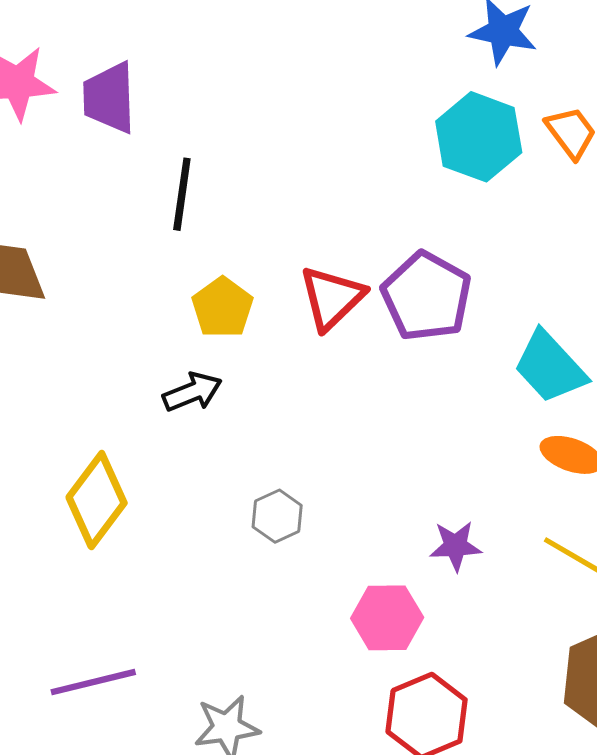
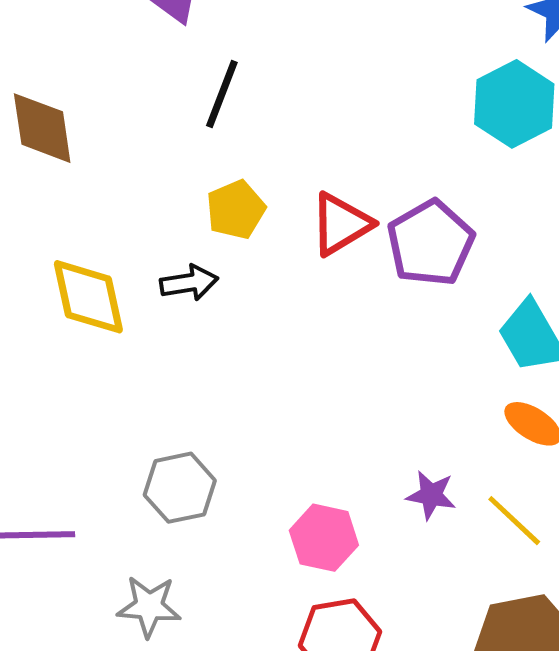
yellow diamond: (97, 500) -> (88, 297), moved, turned -62
gray hexagon: (277, 516) -> (180, 488), moved, size x1.4
purple star: (455, 546) -> (431, 495), moved

